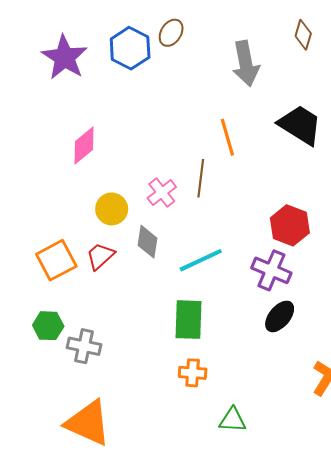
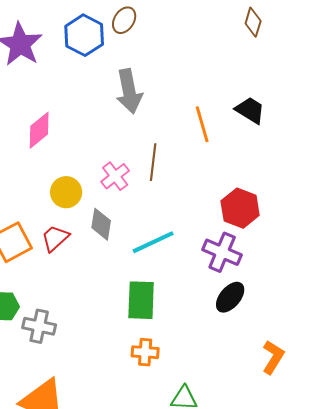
gray arrow: (246, 63) -> (129, 91), moved
black trapezoid: (300, 125) -> (250, 110), size x0.7
orange line: (227, 137) -> (202, 124), moved

